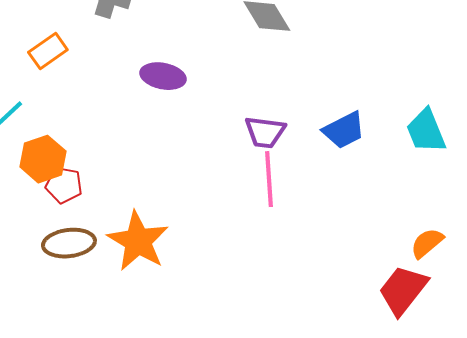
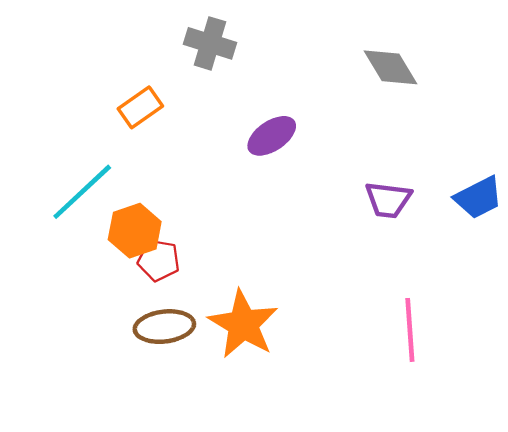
purple ellipse: (163, 76) -> (272, 136), turned -45
pink line: (269, 179) -> (410, 330), moved

